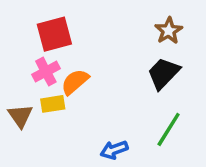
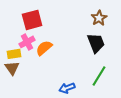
black trapezoid: (163, 73) -> (96, 43), turned 115
yellow rectangle: (53, 104) -> (14, 54), moved

